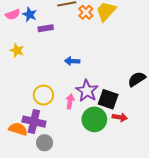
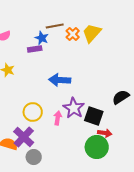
blue star: (30, 14) -> (42, 38), moved
blue arrow: (72, 61) -> (60, 80), size x1.5
green circle: (94, 119) -> (97, 147), moved
purple cross: (34, 122) -> (24, 137), turned 30

